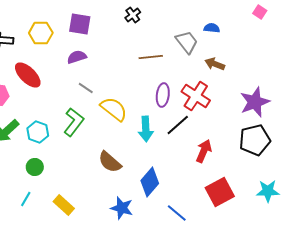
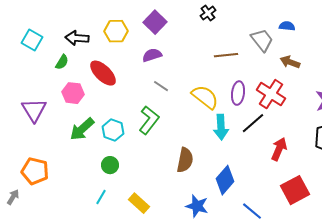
purple square: (80, 24) -> (155, 22), turned 35
yellow semicircle: (114, 109) -> (205, 97), moved
brown semicircle: (110, 162) -> (185, 160), turned -120

